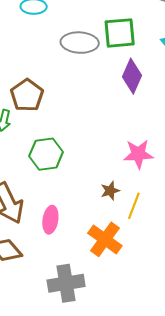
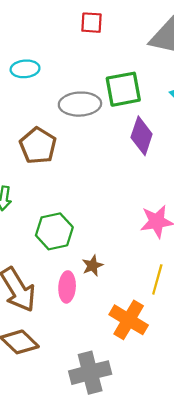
brown pentagon: (27, 95) -> (38, 146), moved
brown star: (110, 191) -> (93, 266), moved
pink ellipse: (50, 220) -> (67, 287), moved

